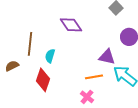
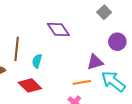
purple triangle: (107, 57) -> (95, 62), turned -30
red diamond: (43, 80) -> (30, 85), turned -65

